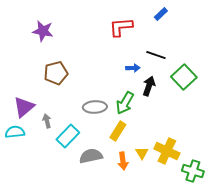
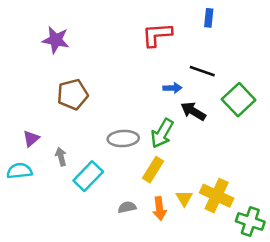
blue rectangle: (161, 14) -> (209, 18), turned -40
black arrow: (149, 86) -> (193, 111), turned -78
purple triangle: (24, 107) -> (31, 139), size x0.6
gray semicircle: (91, 156) -> (127, 207), moved, size x0.6

